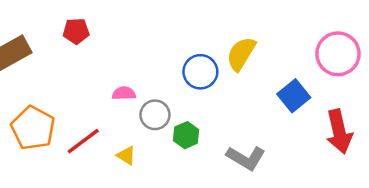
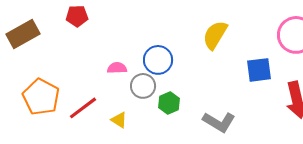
blue circle: (200, 72) -> (158, 60), moved
blue square: (294, 96) -> (259, 70), turned 32

